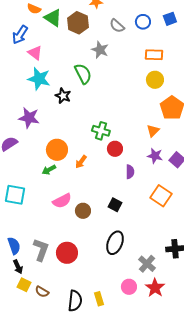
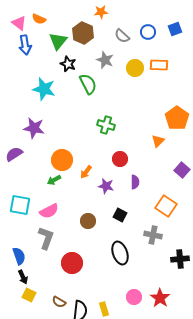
green triangle: (53, 18) -> (58, 41), moved, turned 36
blue arrow: (20, 35) -> (25, 45), turned -42
pink triangle: (35, 53) -> (19, 23), moved
yellow circle: (155, 80) -> (135, 68), moved
black star: (63, 96) -> (68, 64), moved
green cross: (101, 131) -> (106, 125), moved
purple star: (155, 156) -> (106, 186), moved
pink semicircle: (62, 201) -> (49, 211), moved
black ellipse: (115, 243) -> (120, 253), turned -40
gray L-shape: (41, 250) -> (46, 238), moved
gray cross: (147, 264) -> (153, 235), moved, turned -30
brown semicircle: (42, 292) -> (59, 302), moved

